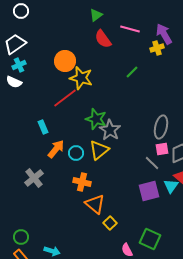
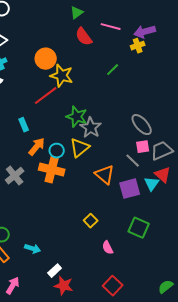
purple arrow: (164, 34) -> (145, 32), turned -75
gray ellipse: (161, 127) -> (142, 125), turned -55
orange cross: (82, 182) -> (52, 170), moved, size x1.4
orange triangle: (95, 204) -> (105, 175), moved
green square: (150, 239) -> (139, 228), moved

